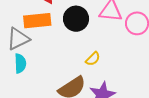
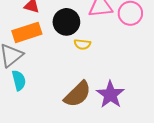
yellow semicircle: (93, 59) -> (82, 44), moved, turned 63

